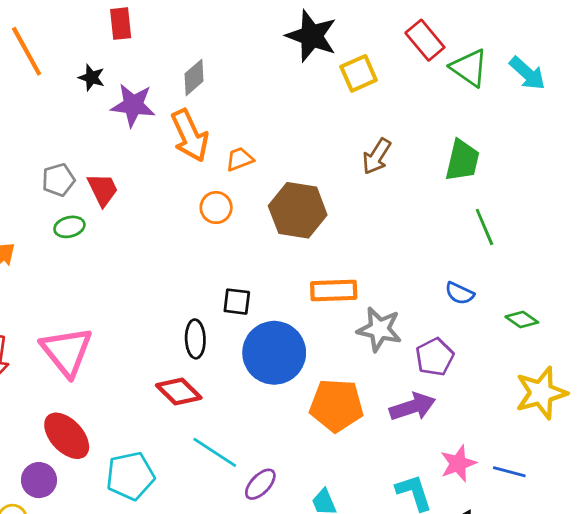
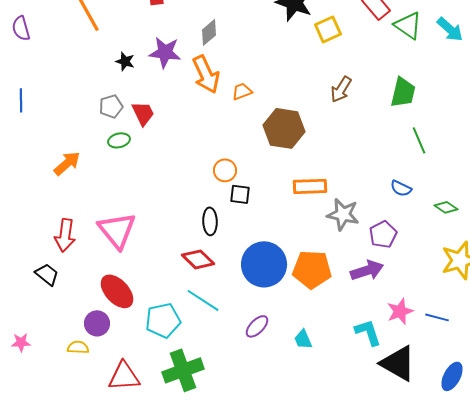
black star: (92, 77) -> (125, 61), moved
orange circle: (216, 208) -> (225, 170), moved
blue circle: (274, 353) -> (264, 264), moved
cyan line: (215, 452) -> (203, 300), moved

